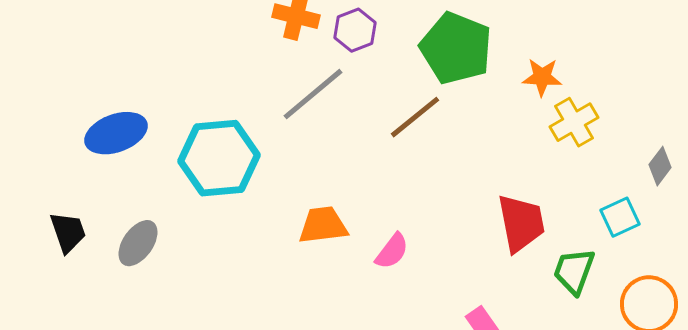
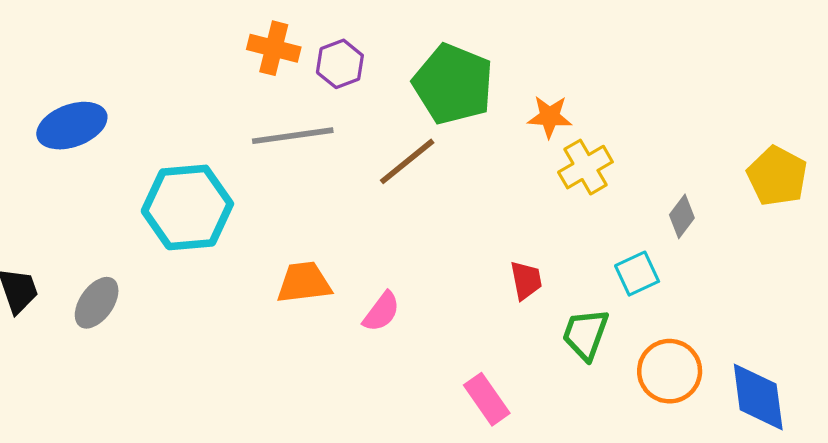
gray line: (313, 94) -> (293, 136), turned 32
blue ellipse: (116, 133) -> (72, 126), moved
red trapezoid: (521, 223) -> (526, 280), size x0.6

